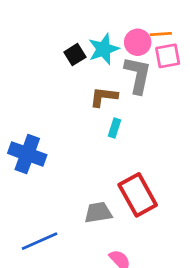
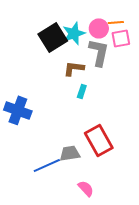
black square: (75, 55) -> (53, 37), size x1.8
blue line: (40, 241) -> (47, 165), moved

